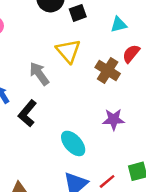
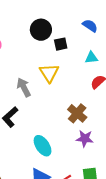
brown cross: (108, 70) -> (77, 113), moved
purple star: (114, 119) -> (85, 139), moved

